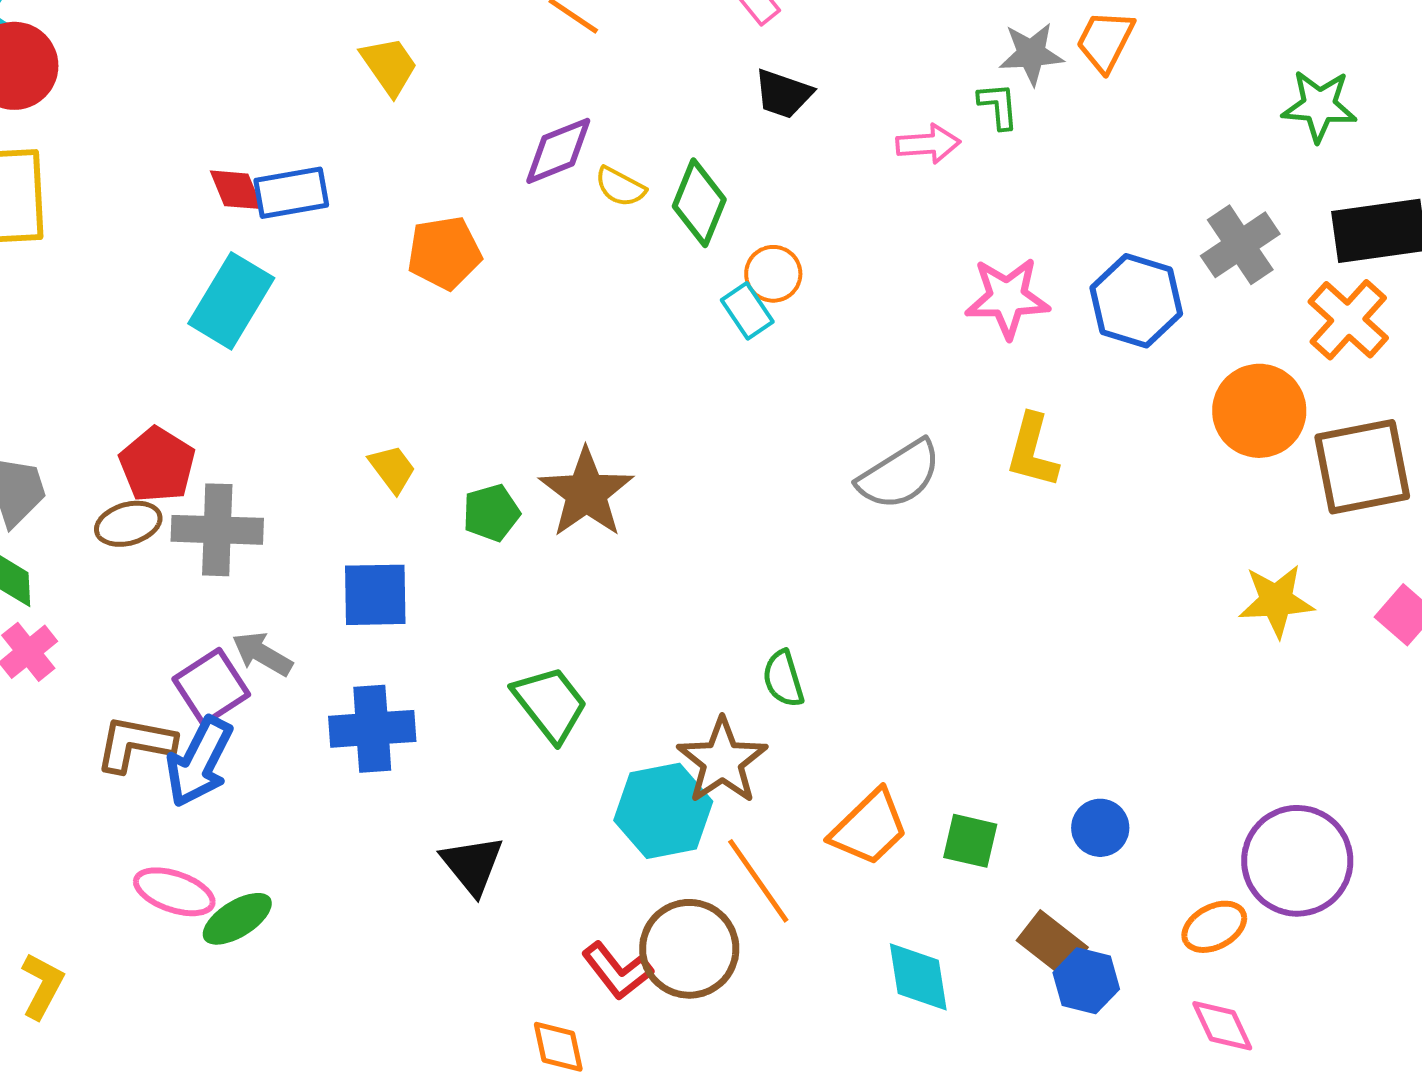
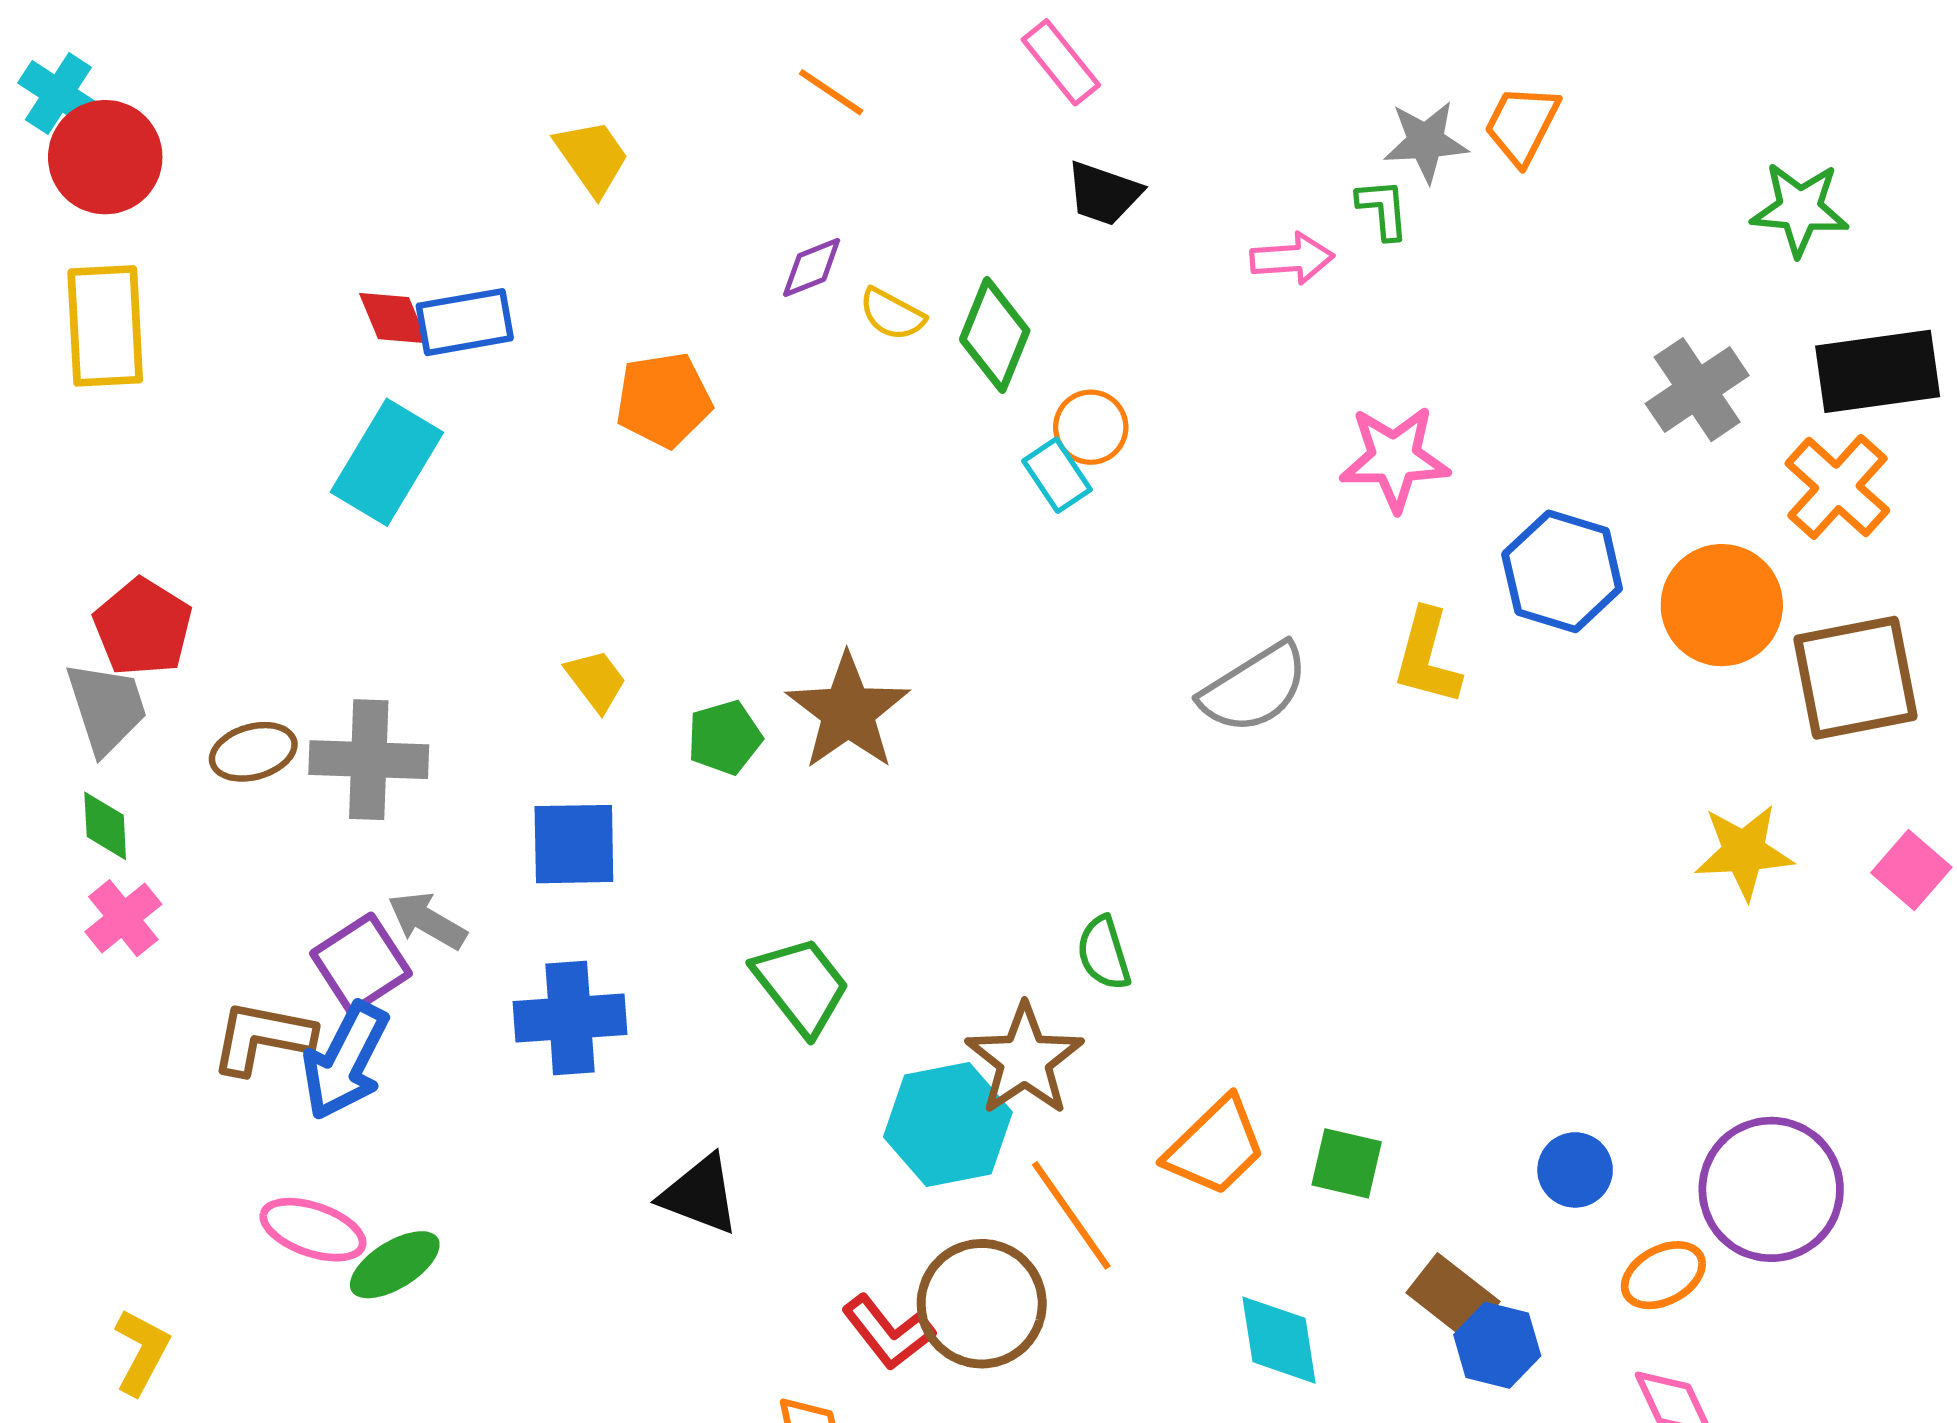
purple diamond: (558, 151) -> (812, 267), size x0.7
blue hexagon: (1136, 301) -> (1562, 571), moved
red pentagon: (157, 465) -> (143, 627), moved
blue circle: (1100, 828) -> (1575, 1170), moved
black triangle: (472, 865) -> (700, 1195), turned -30

